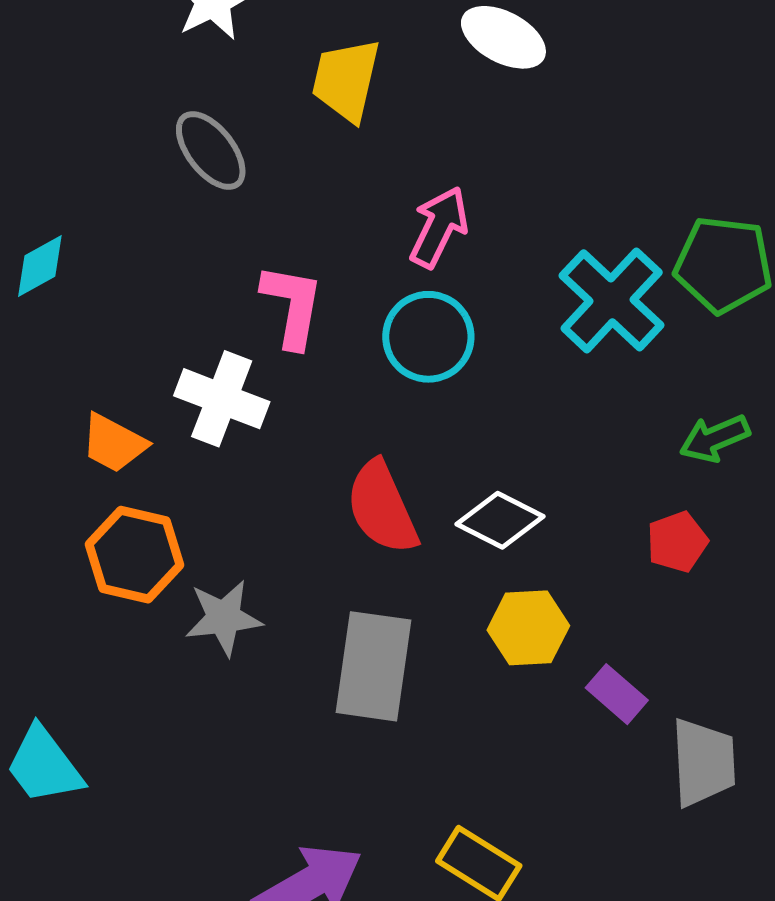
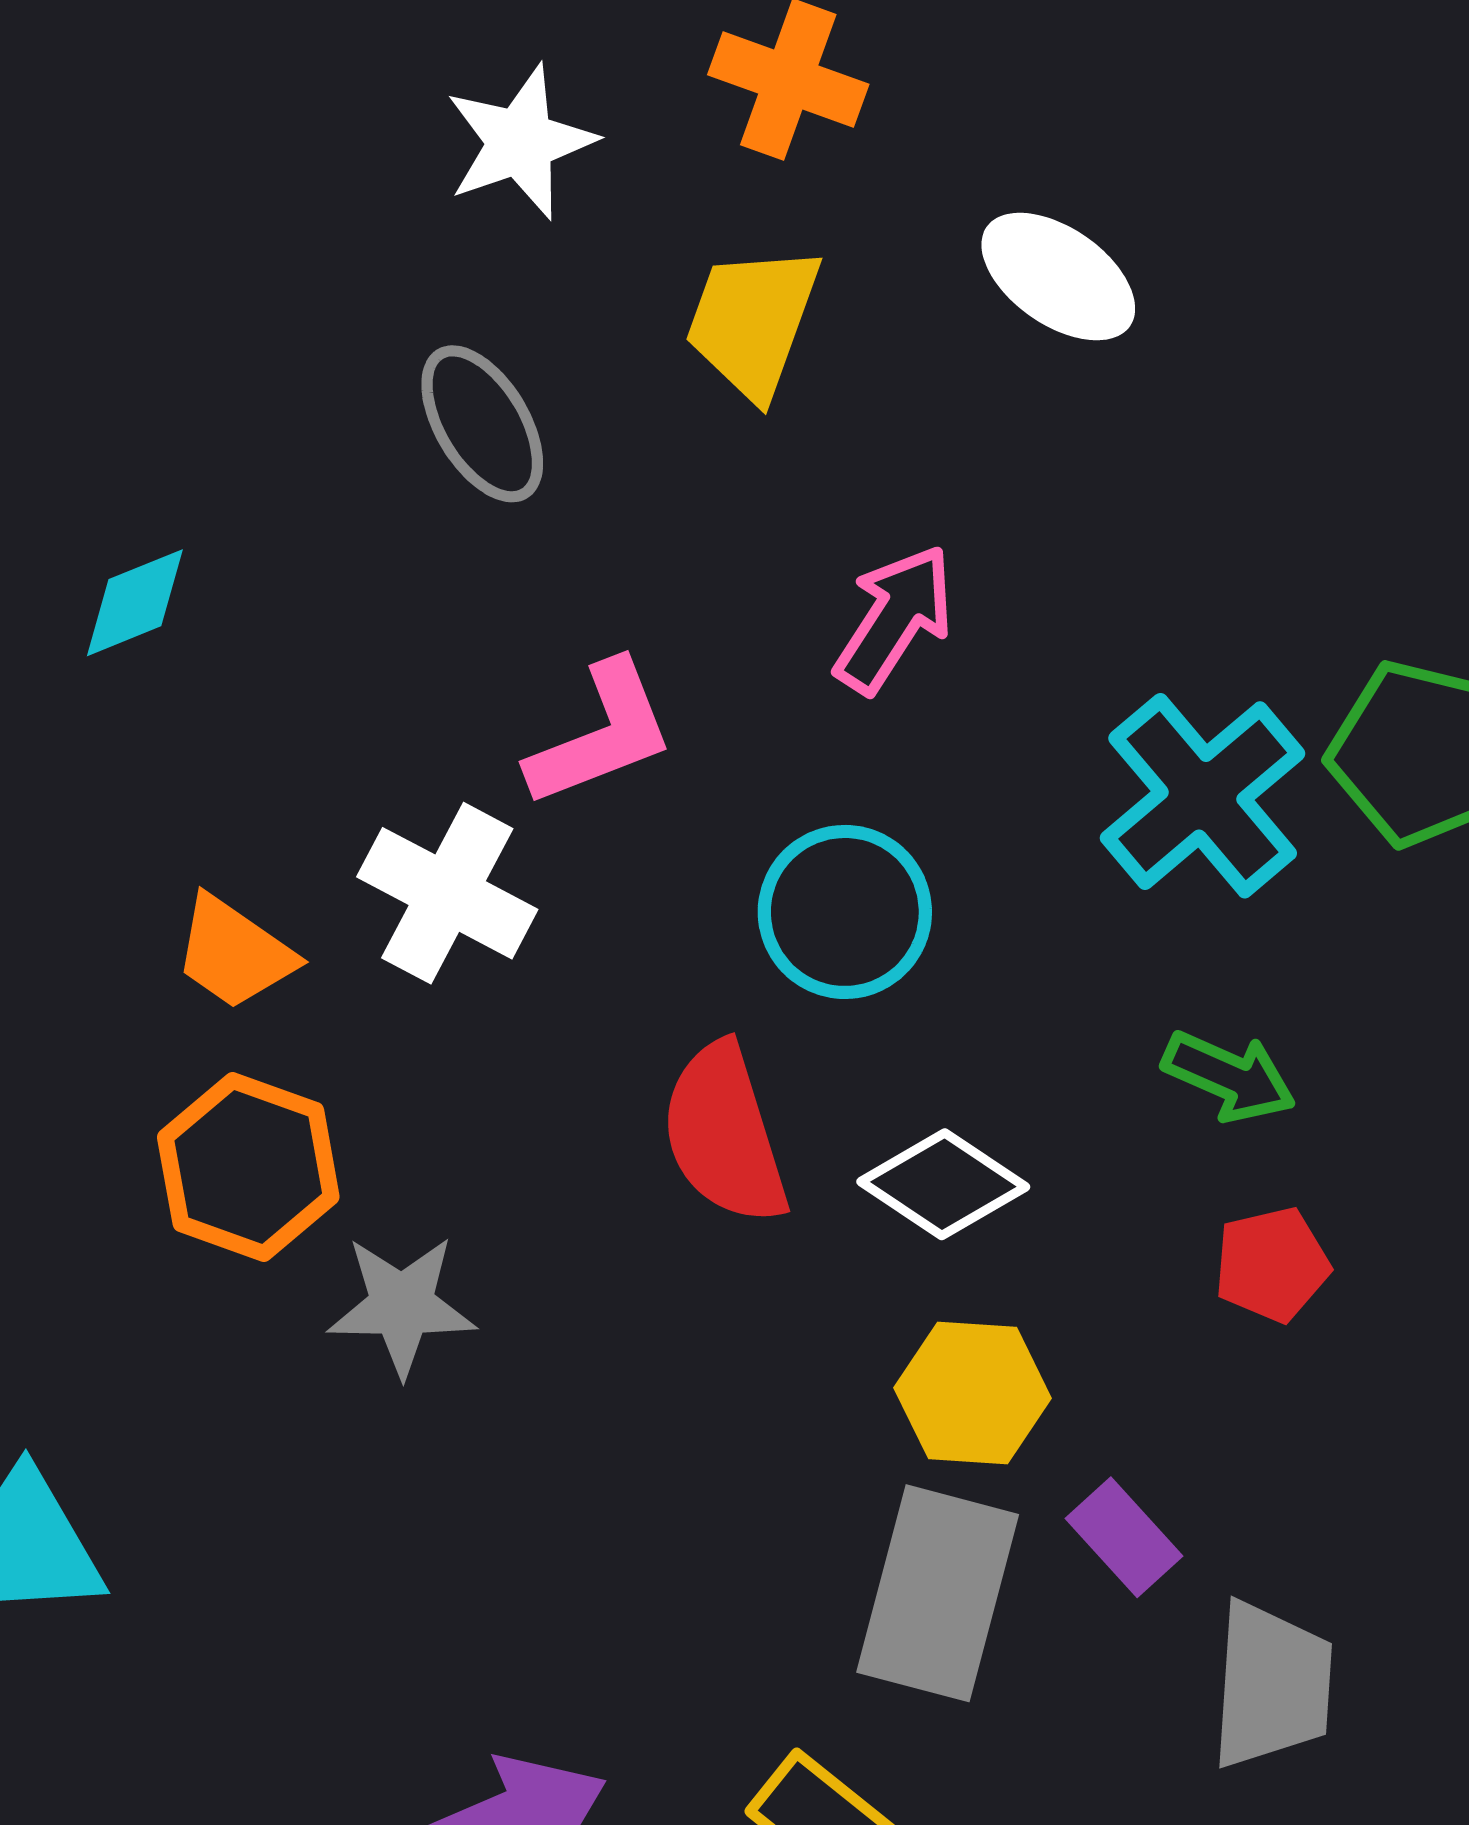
pink L-shape: (292, 306) -> (601, 734), turned 52
cyan circle: (428, 337) -> (845, 912), moved
green arrow: (715, 438) -> (1229, 1076), moved, turned -140
gray rectangle: (374, 666) -> (938, 1593), moved

